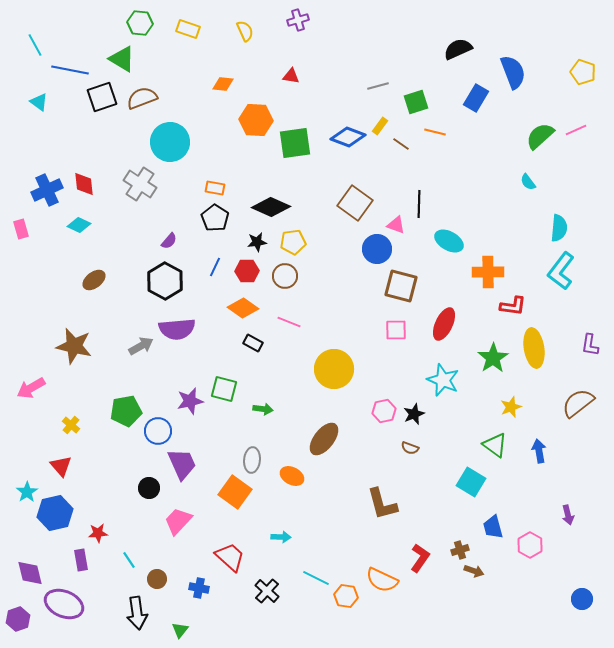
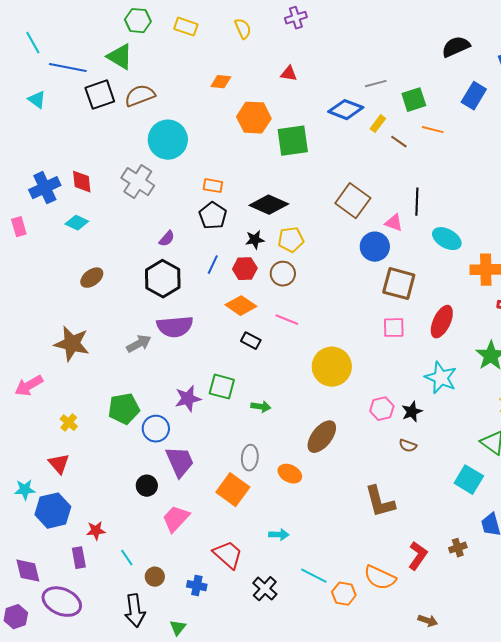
blue diamond: (348, 137) -> (346, 110), moved
cyan star: (27, 492) -> (25, 490), turned 30
brown arrow: (474, 571) -> (428, 621), moved

